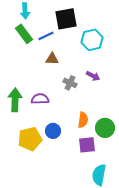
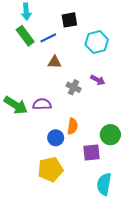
black square: (66, 19) -> (69, 20), size x0.7
green arrow: (15, 100) -> (16, 105), turned 120
orange semicircle: (83, 120) -> (72, 126), moved
yellow pentagon: (30, 139) -> (50, 169), moved

